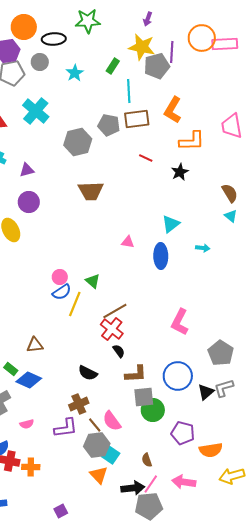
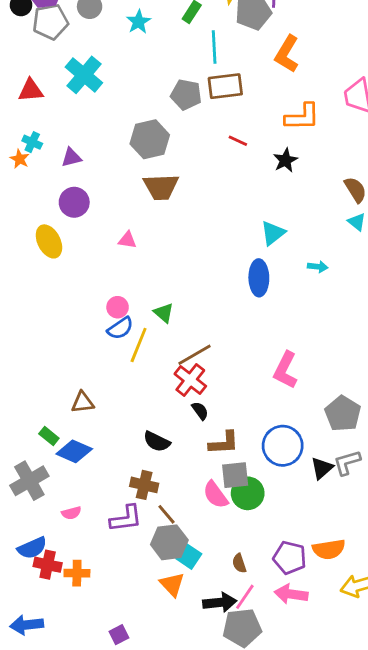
orange L-shape: (173, 110) -> (287, 54), moved
gray hexagon: (78, 142) -> (150, 139), moved
pink triangle: (128, 242) -> (127, 240), moved
brown cross: (79, 404) -> (144, 485), turned 36
pink semicircle: (112, 421) -> (215, 495), moved
purple pentagon: (183, 433) -> (290, 558), moved

